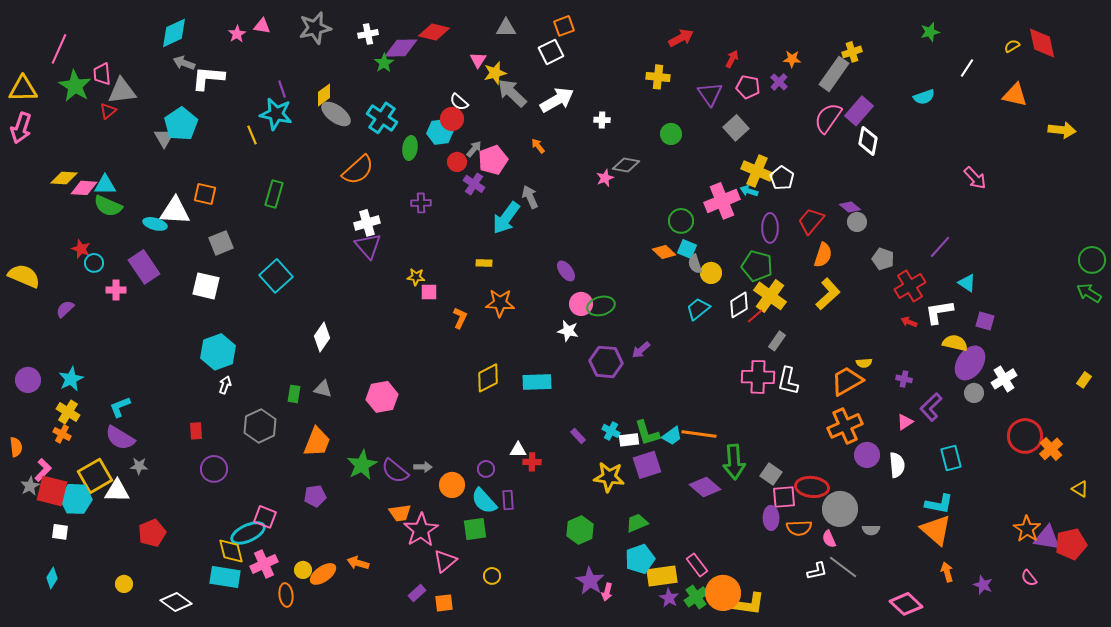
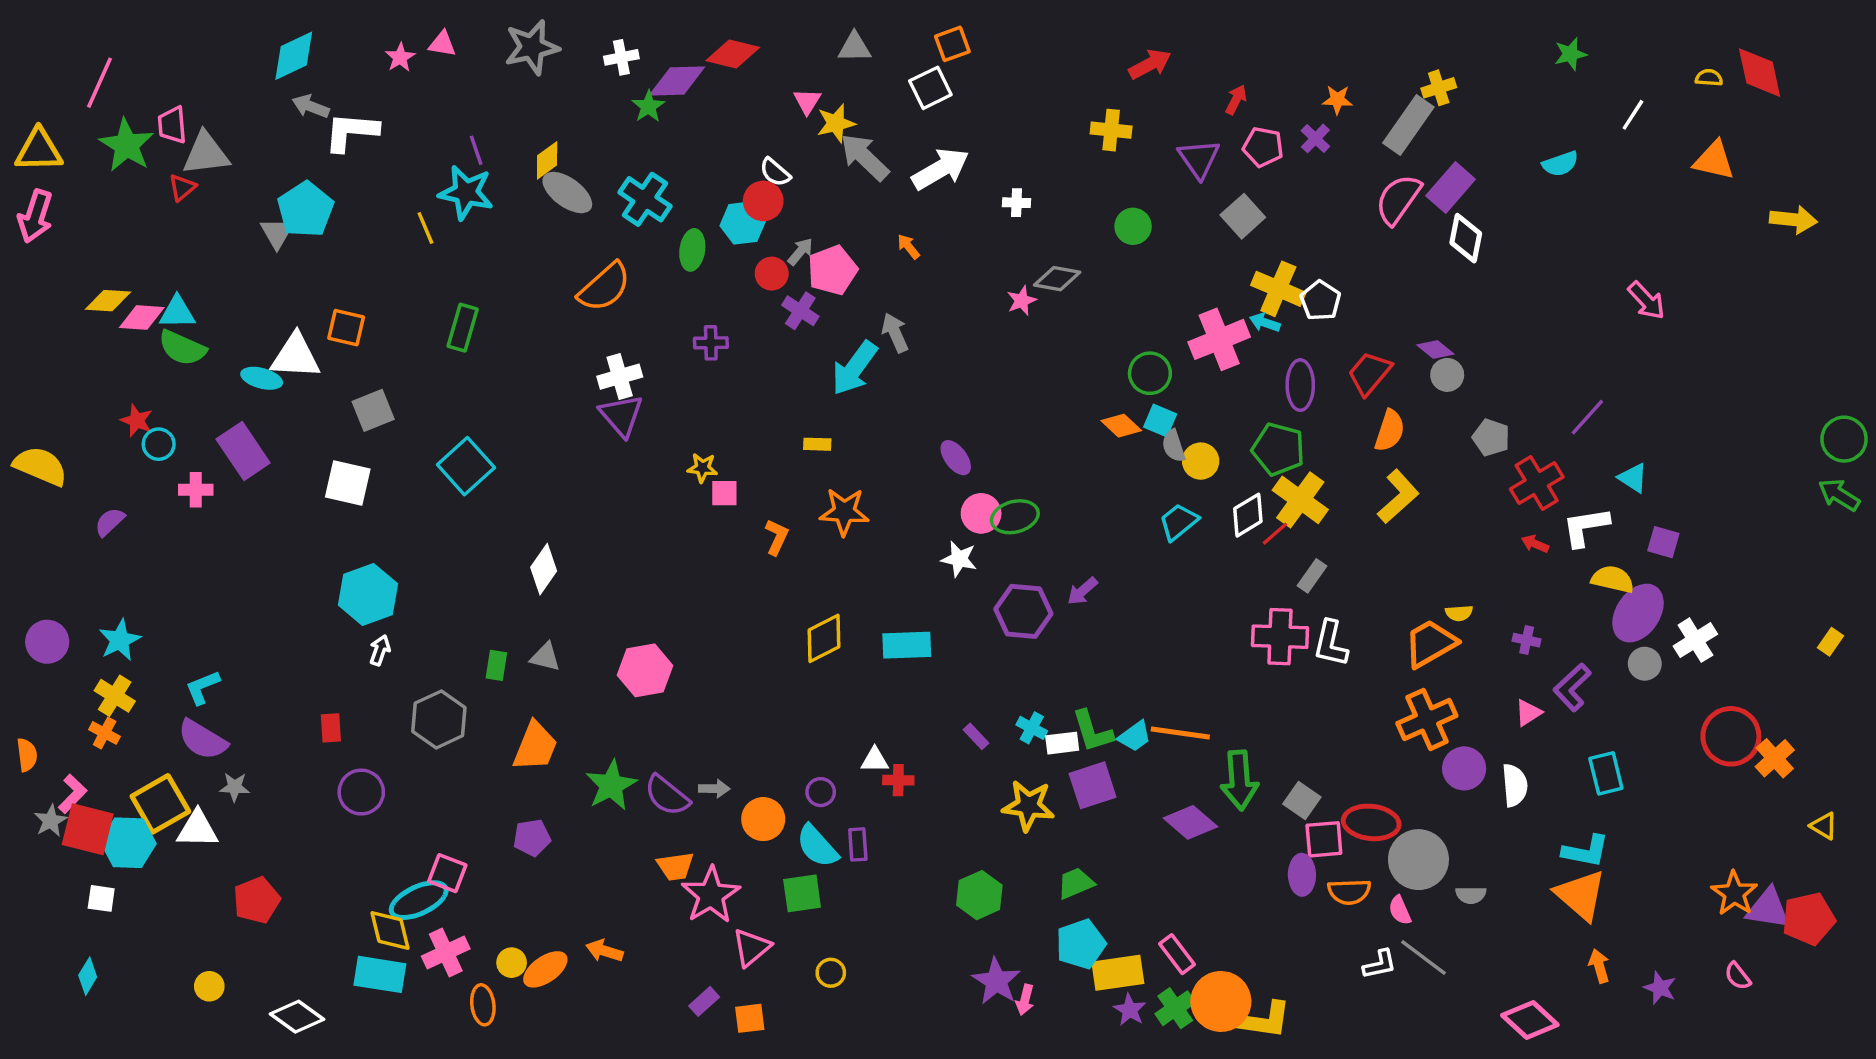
yellow semicircle: (1012, 46) -> (1709, 78), turned 35

